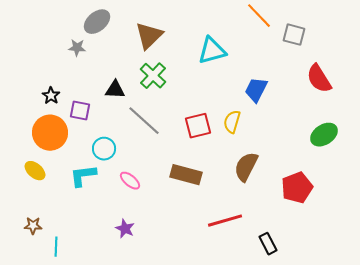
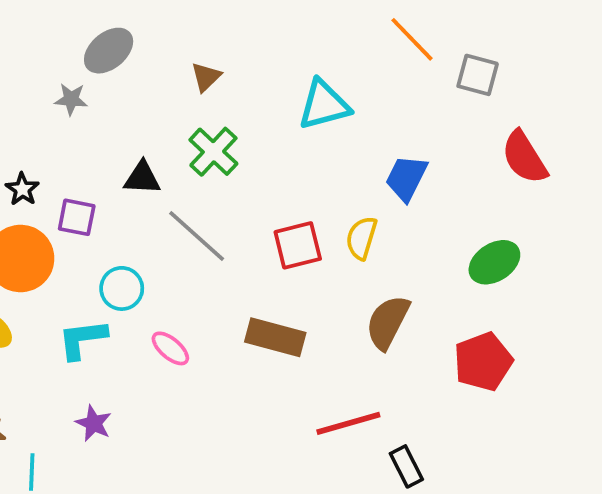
brown triangle: (149, 36) -> (206, 77), size x0.6
green ellipse: (324, 135) -> (494, 262), moved
purple star: (125, 229) -> (94, 423), moved
black rectangle: (268, 244) -> (406, 466), moved

